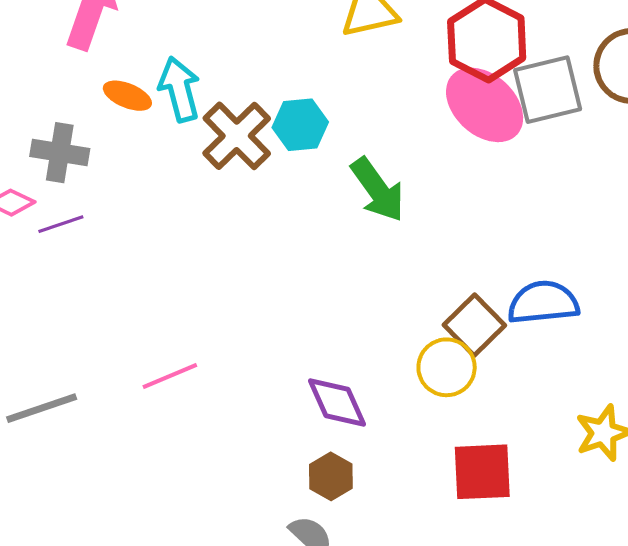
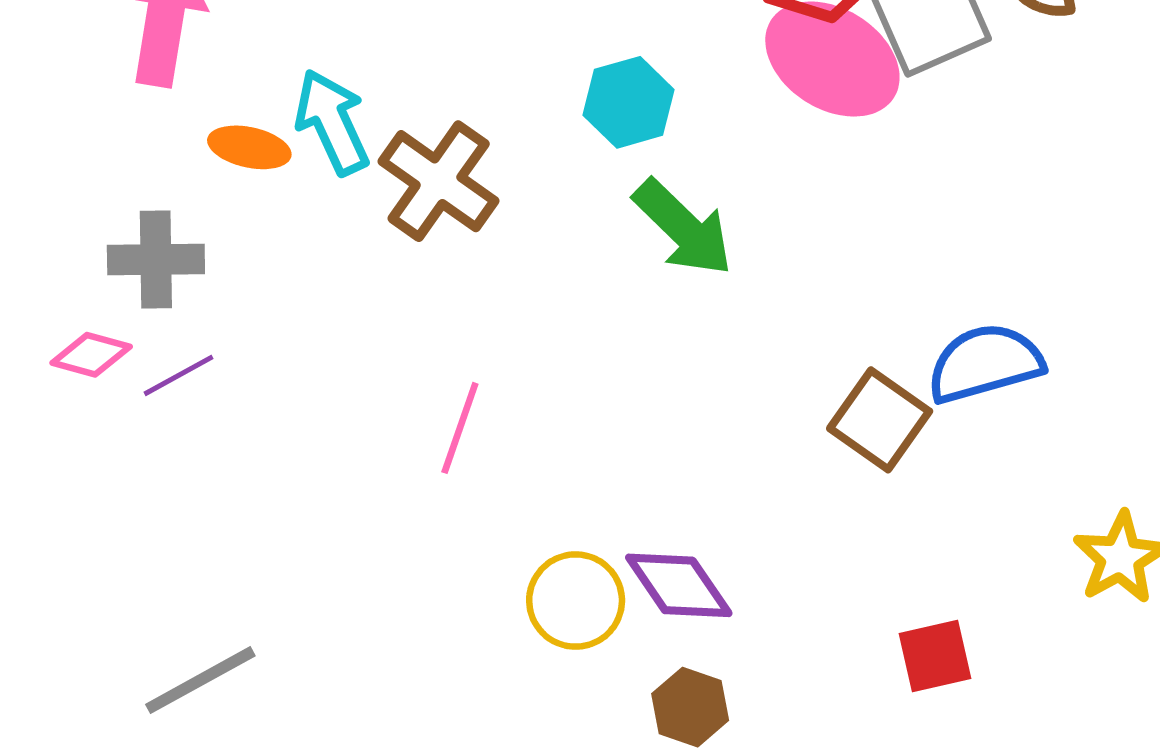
cyan hexagon: (300, 125) -> (629, 102), moved
yellow circle: (447, 367) -> (576, 601), moved
pink line: (170, 376) -> (460, 428), moved, turned -38
red square: (482, 472) -> (935, 656), size x0.7

